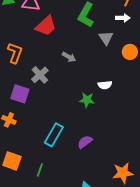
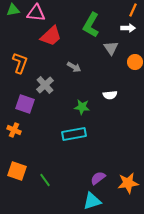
green star: (87, 100) -> (82, 107), moved
cyan rectangle: (54, 135) -> (74, 134), moved, turned 50
purple semicircle: (85, 142) -> (98, 178), moved
green line: (40, 170) -> (45, 180), turned -56

